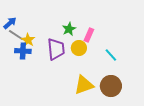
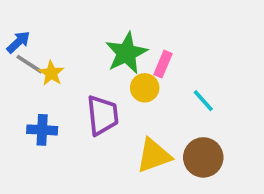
green star: (69, 29) -> (126, 53), size x1.6
purple trapezoid: (56, 49) -> (103, 115), moved
blue cross: (23, 51) -> (42, 130), moved

